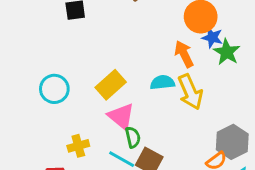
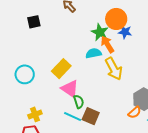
green star: (227, 52) -> (100, 32), moved
cyan semicircle: (162, 82) -> (93, 53), moved
yellow cross: (78, 146) -> (35, 114), moved

